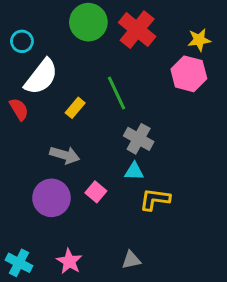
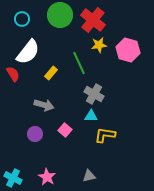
yellow star: (199, 40) -> (99, 45), moved
cyan circle: (22, 41) -> (22, 19), moved
purple circle: (51, 198) -> (35, 134), size x0.6

